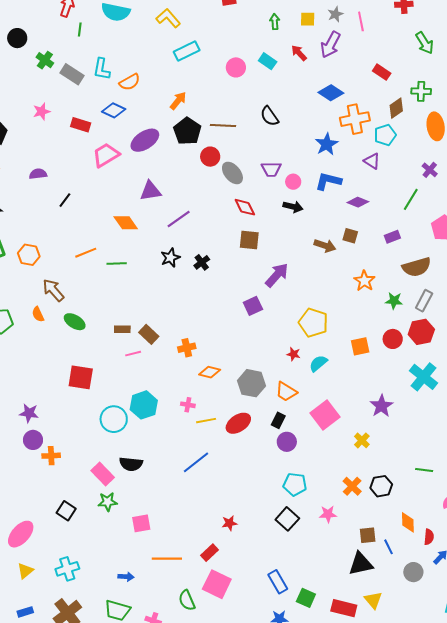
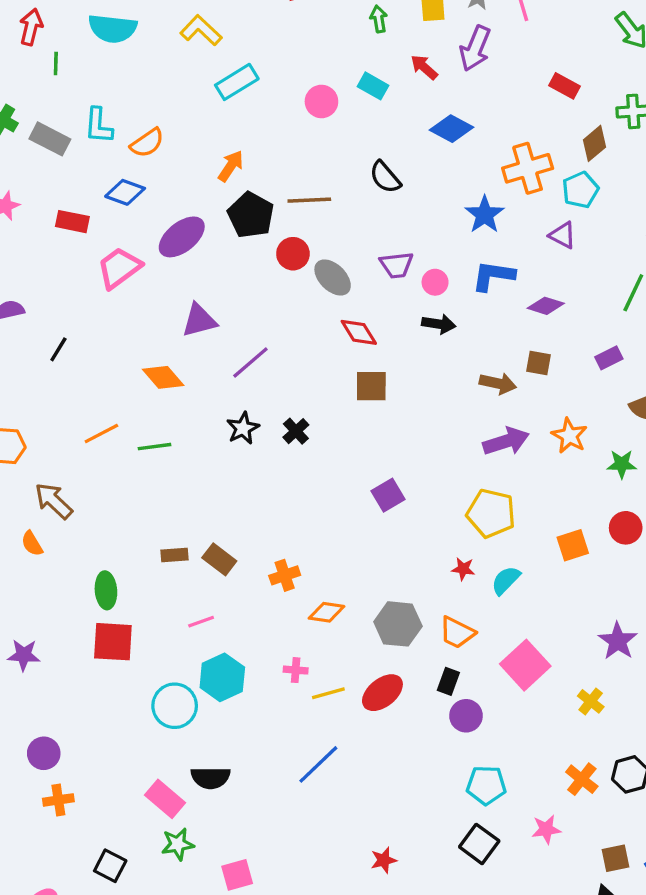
blue diamond: (331, 93) -> (451, 129), moved
purple arrow: (277, 275) -> (506, 441), moved, turned 36
green ellipse: (75, 322) -> (106, 590), moved, turned 60
pink line: (133, 354) -> (201, 622), moved
purple star: (29, 413) -> (24, 655), moved
orange cross: (51, 456) -> (58, 800), moved

